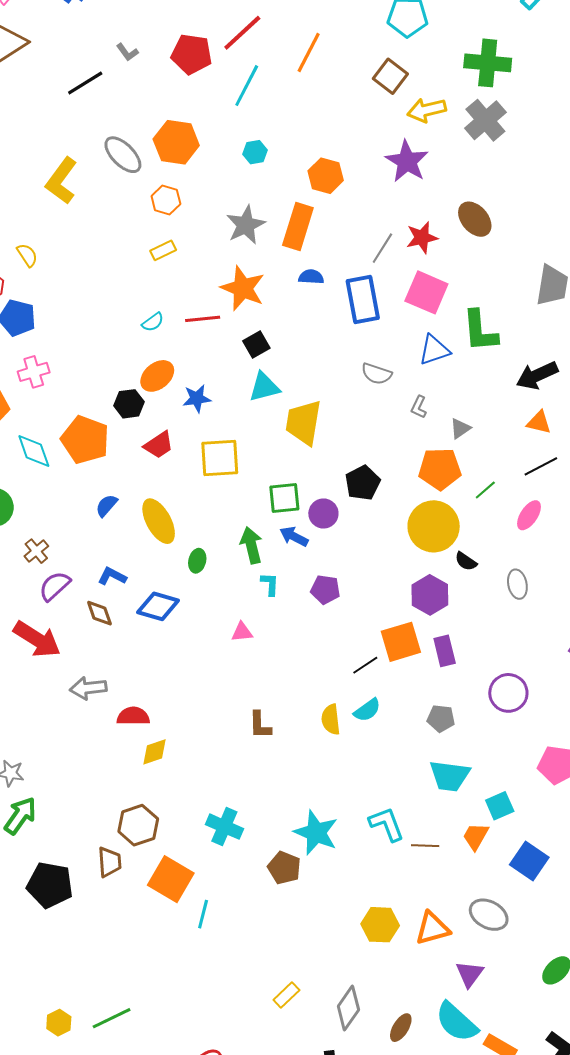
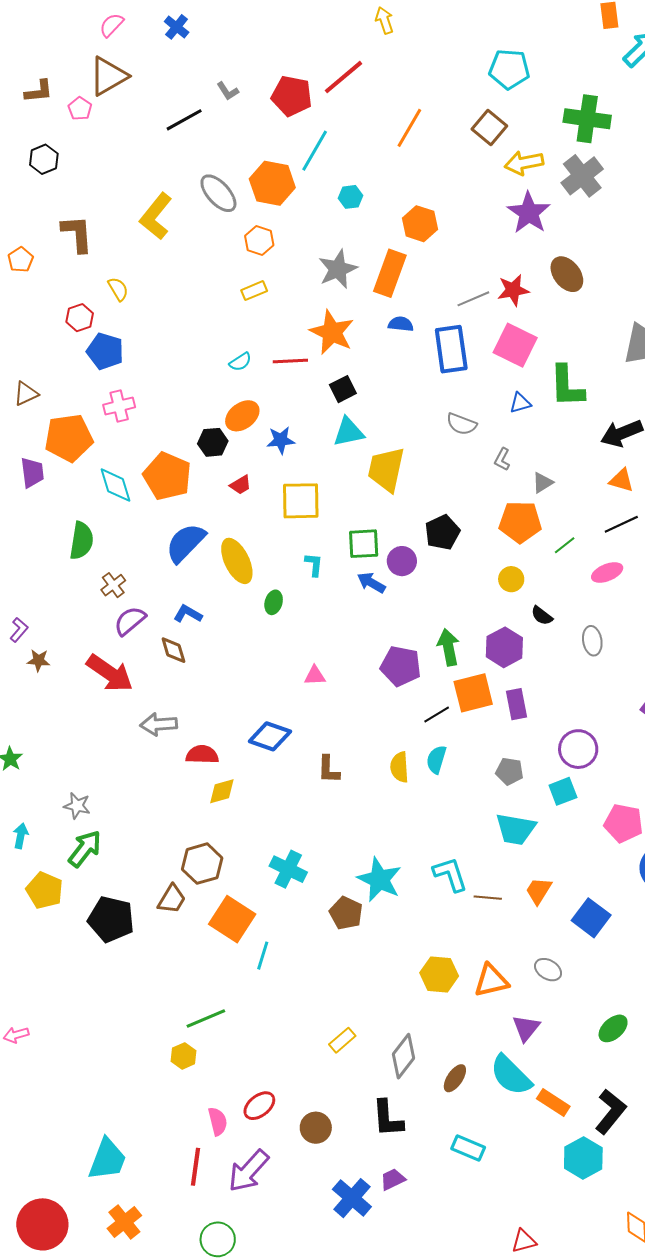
orange line: (309, 52) -> (409, 128), moved
cyan line: (247, 86) -> (315, 151), moved
purple star: (407, 161) -> (529, 213), moved
gray line: (382, 248) -> (473, 299), turned 32
blue triangle: (434, 350) -> (520, 403), size x0.7
red trapezoid: (159, 445) -> (241, 485), size x0.7
blue semicircle: (106, 505) -> (186, 543), size x1.8
pink ellipse: (529, 515) -> (607, 572), turned 32
yellow circle: (434, 526) -> (511, 579), size x0.5
green arrow: (251, 545) -> (448, 647), moved
cyan L-shape: (270, 584) -> (314, 565), moved
purple pentagon: (325, 590) -> (401, 666), moved, size x1.4
blue diamond: (158, 606) -> (270, 736), moved
cyan semicircle: (367, 710) -> (436, 760), turned 140
cyan square: (500, 806) -> (563, 791), moved
brown trapezoid: (110, 862) -> (172, 899), turned 32
gray ellipse: (489, 915) -> (548, 970), size x0.7
green line: (112, 1018) -> (206, 1019), moved
yellow hexagon: (59, 1023) -> (183, 1056), moved

